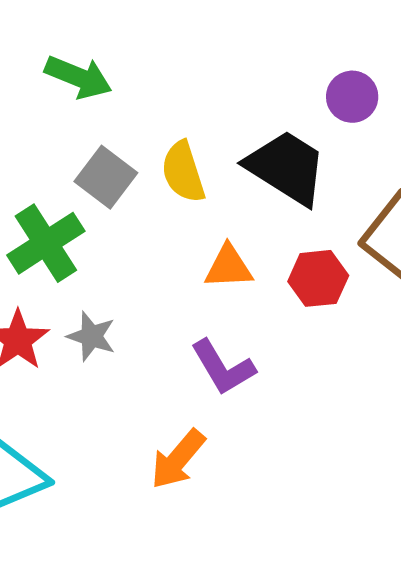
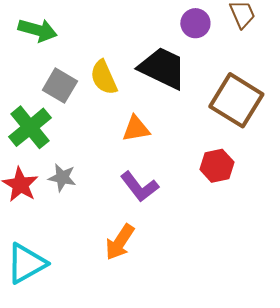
red hexagon: (318, 278) -> (217, 166), moved

